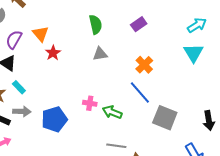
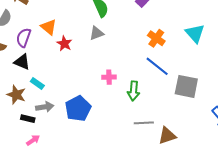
cyan triangle: (193, 53) -> (195, 33), moved
gray triangle: (100, 54) -> (96, 33), moved
pink cross: (90, 103) -> (109, 77), moved
green arrow: (112, 112) -> (134, 91), turned -96

